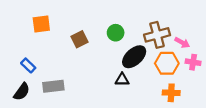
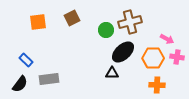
brown cross: (157, 35) -> (130, 22), moved
brown square: (80, 39) -> (72, 18), moved

